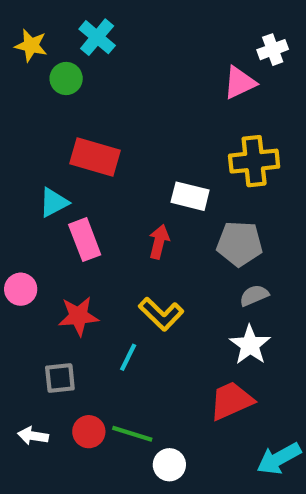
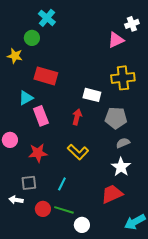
yellow star: (31, 45) -> (15, 56), moved
cyan line: (128, 357) -> (62, 184), moved
white arrow: (33, 436) -> (16, 200), moved

